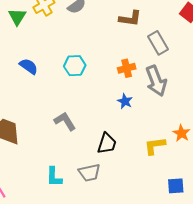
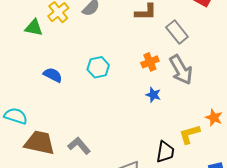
green triangle: (17, 17) -> (34, 28), turned -42
gray L-shape: (65, 121) -> (79, 146), moved
black trapezoid: (107, 143) -> (165, 152), moved

